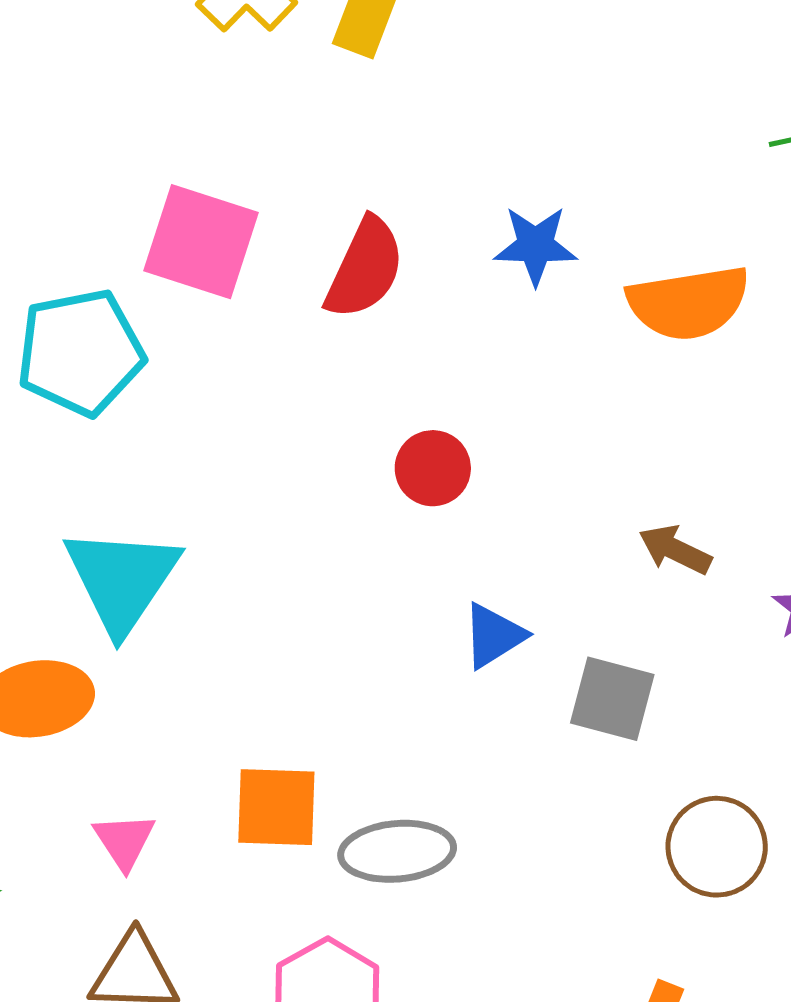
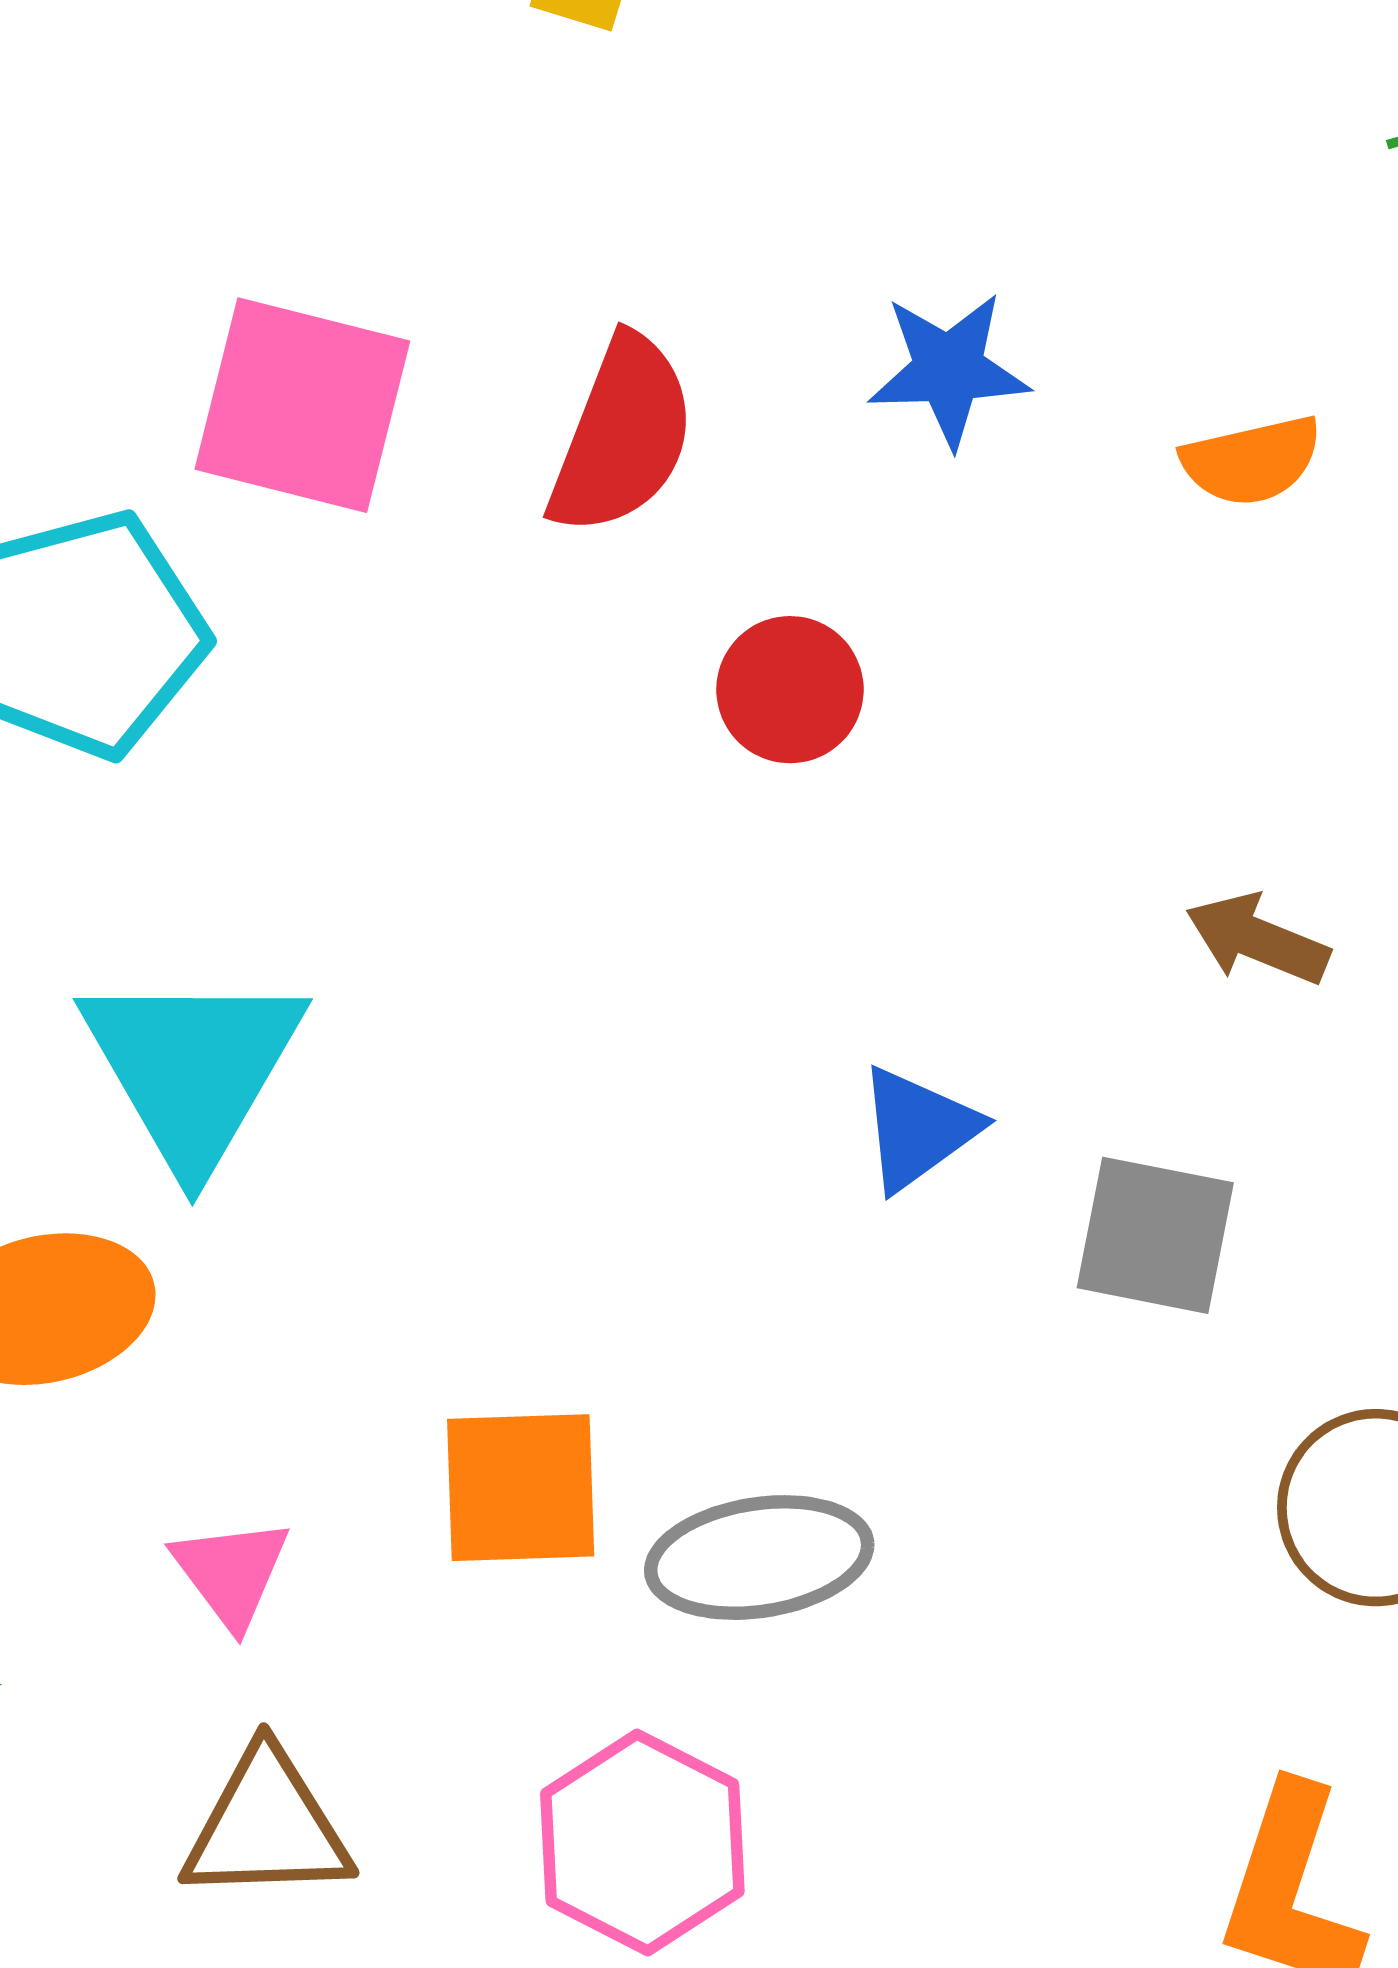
orange semicircle: (688, 303) -> (1252, 461), size x0.6
red circle: (433, 468) -> (790, 690), moved

